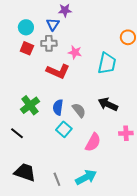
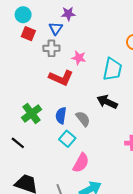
cyan circle: (26, 27) -> (23, 15), moved
red square: (27, 48) -> (28, 34), moved
black arrow: (108, 104) -> (107, 102), moved
pink semicircle: (93, 142) -> (81, 163), moved

